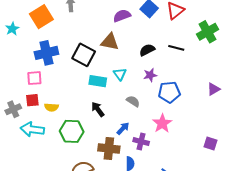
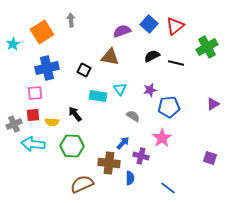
black semicircle: (147, 50) -> (152, 56), moved
black square: (84, 55) -> (84, 70), size x0.6
black arrow: (98, 109) -> (75, 114), moved

